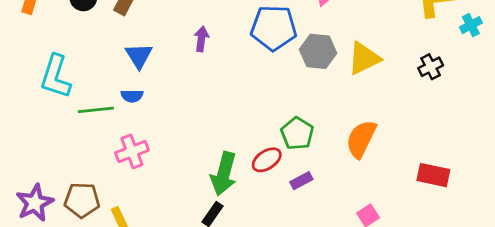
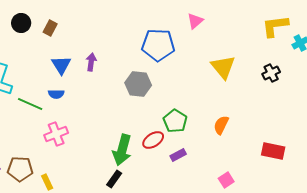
purple arrow: (201, 39) -> (91, 62), moved
gray hexagon: (318, 51) -> (138, 84), moved
yellow triangle: (364, 58) -> (223, 67), turned -44
green line: (96, 110) -> (30, 104), turned 30
orange semicircle: (361, 139) -> (221, 125), size x0.7

